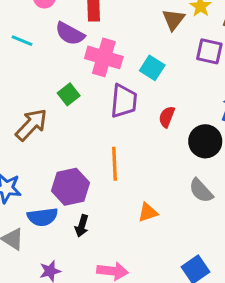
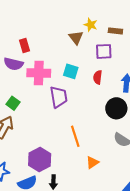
green square: (69, 94) -> (13, 103), moved
red semicircle: (167, 117) -> (98, 77), moved
orange line: (114, 164) -> (75, 136), moved

